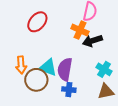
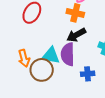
black arrow: (92, 41) -> (76, 35), moved
blue cross: (69, 90) -> (88, 74), moved

